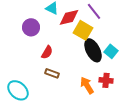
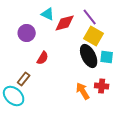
yellow square: (83, 30) -> (94, 36), moved
cyan square: (111, 51) -> (107, 57), turned -32
brown rectangle: (52, 73) -> (24, 79), moved, turned -72

